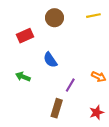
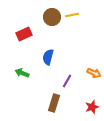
yellow line: (93, 16) -> (72, 15), moved
blue semicircle: (50, 60) -> (48, 57), turned 49

